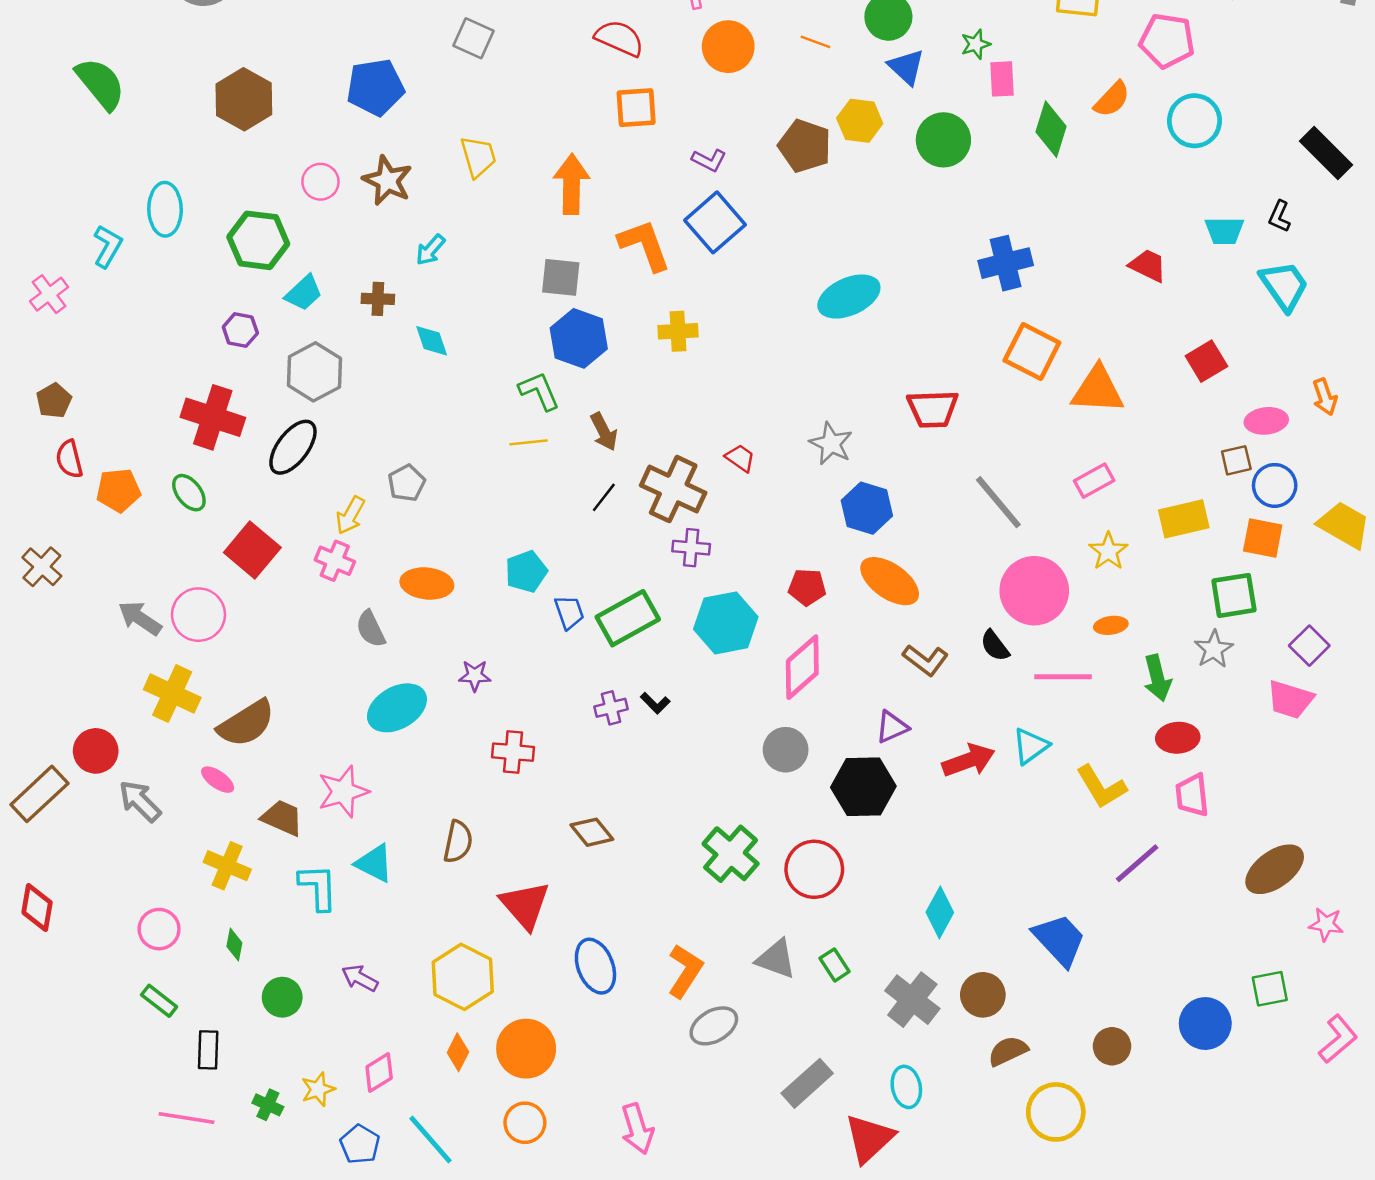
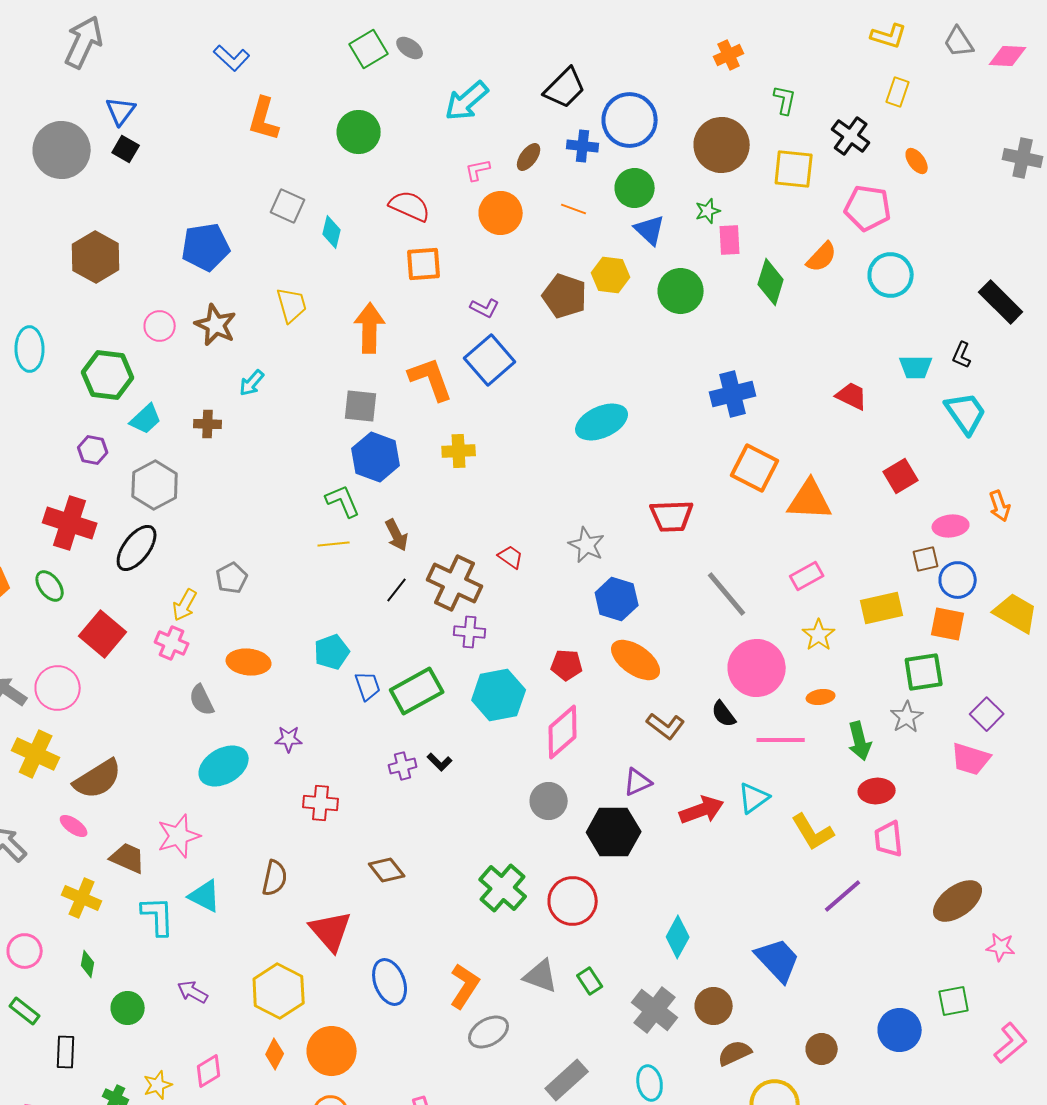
cyan diamond: (432, 341) -> (332, 232), moved, turned 32

